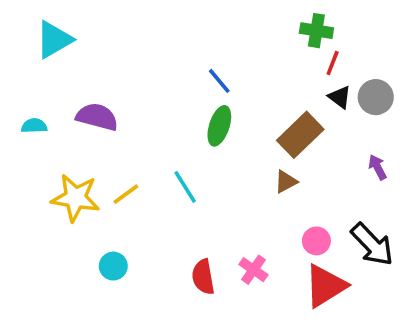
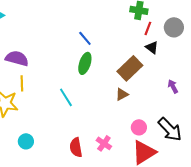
gray circle: (376, 97) -> (174, 27), moved
yellow line: (126, 194) -> (22, 83), moved, turned -56

